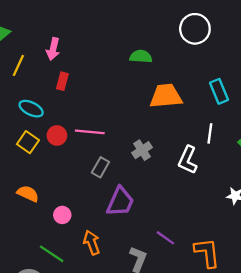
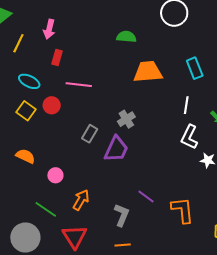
pink line: (90, 132) -> (79, 85), moved
white L-shape: (188, 160) -> (189, 137), moved
purple trapezoid: (120, 202) -> (116, 149), moved
orange arrow: (92, 243) -> (81, 200), turned 50

